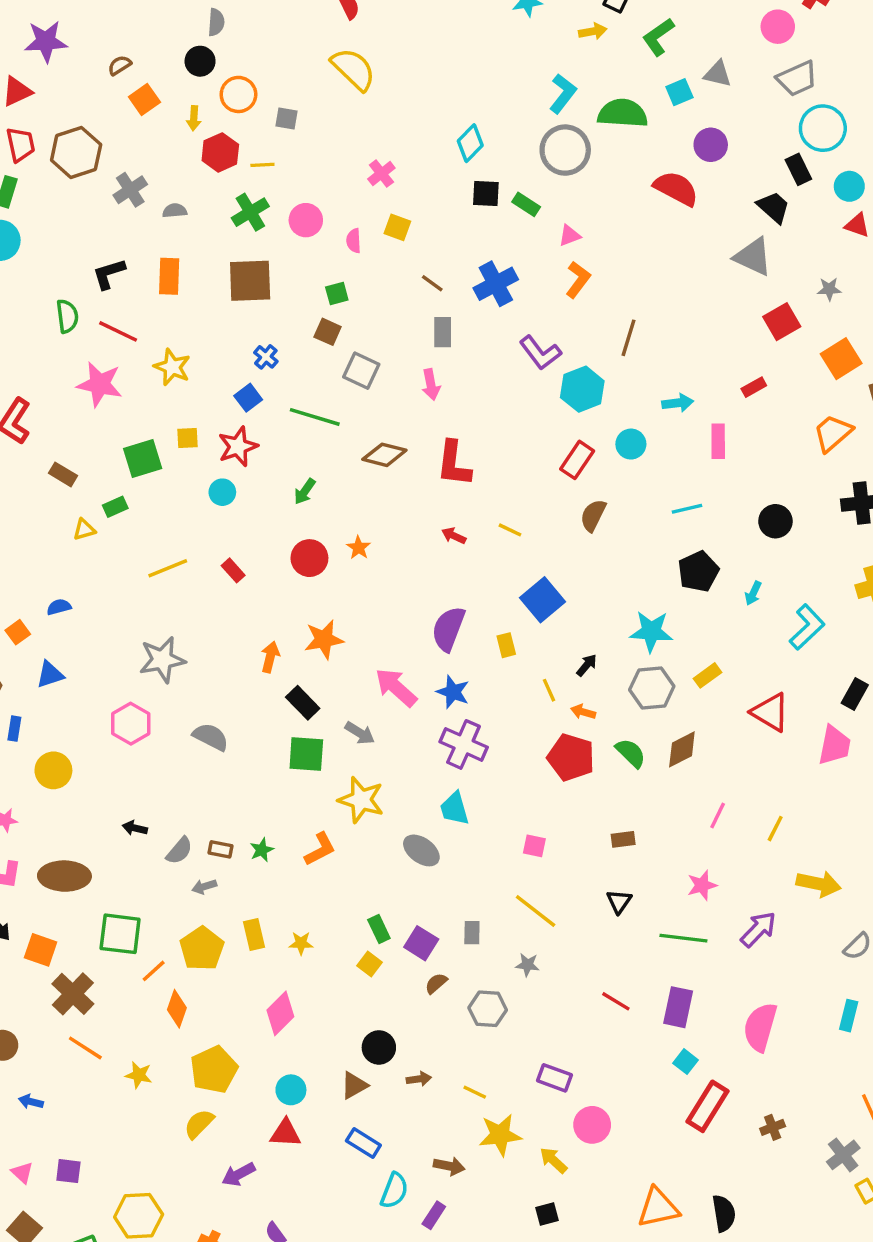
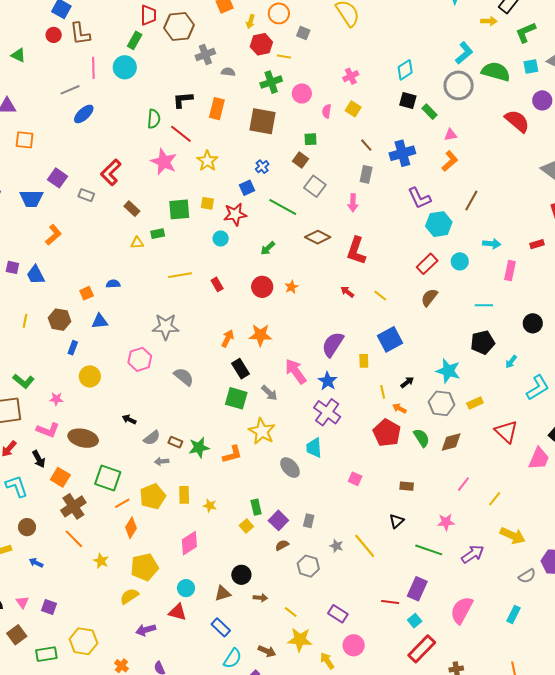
green star: (262, 850) -> (199, 448), size x1.5
yellow line: (536, 911) -> (365, 546), moved
red line: (616, 1001) -> (390, 602), moved, turned -36

